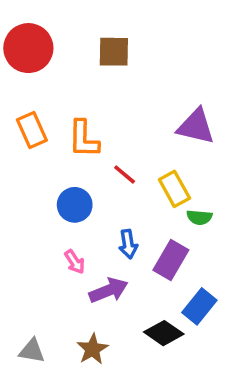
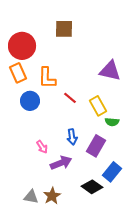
red circle: (28, 48) -> (22, 46), moved
blue circle: (75, 205) -> (30, 101), moved
gray triangle: (32, 351) -> (31, 197), moved

